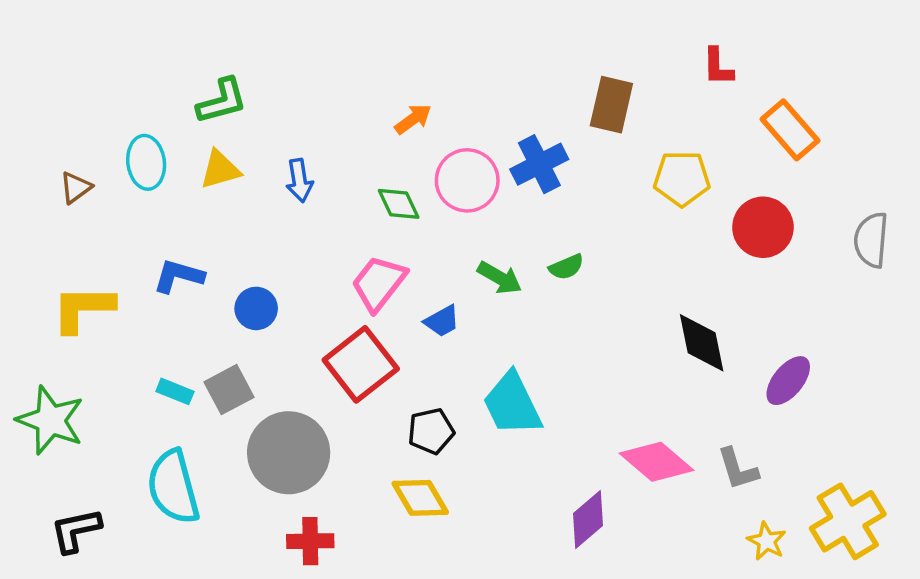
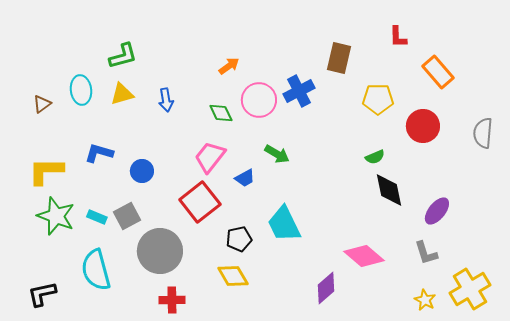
green semicircle: (566, 267) -> (375, 157), moved
green star: (51, 420) -> (56, 216), moved
gray L-shape: (738, 469) -> (426, 253), moved

